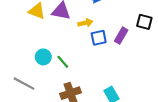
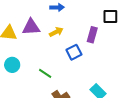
blue square: (99, 38) -> (74, 52), moved
cyan circle: (43, 57) -> (12, 65), moved

